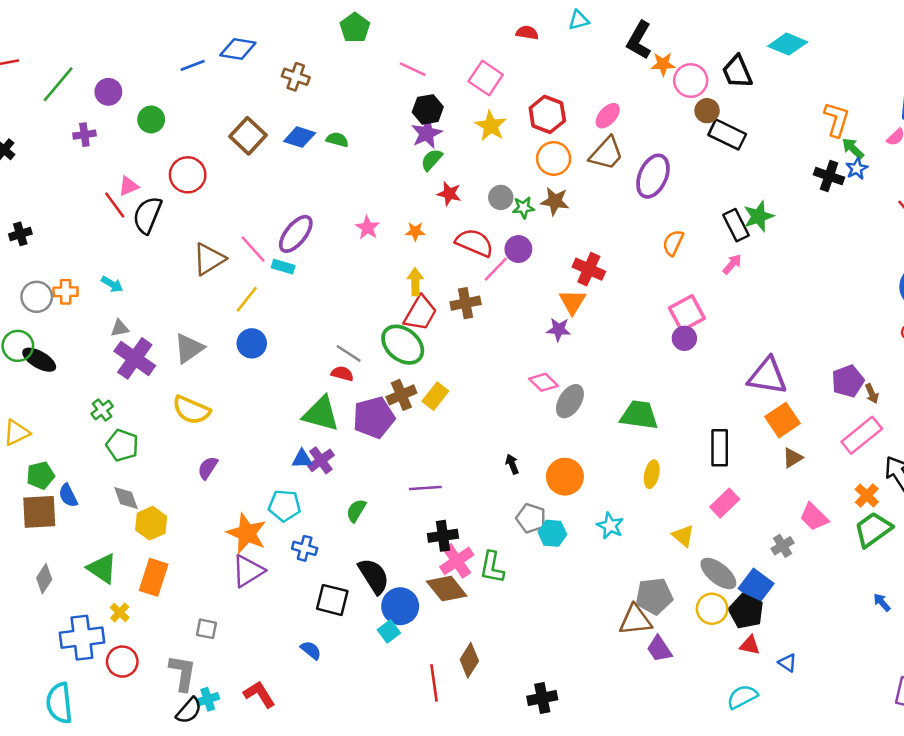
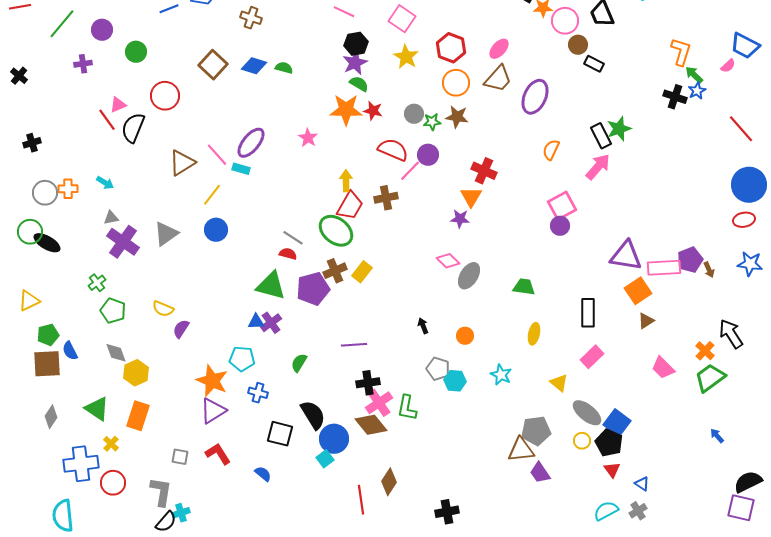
black rectangle: (727, 135) -> (594, 64), size x0.7
green semicircle: (432, 160) -> (359, 84), turned 78
orange star: (415, 231) -> (346, 110), moved, size x2.0
pink arrow: (732, 264) -> (598, 167), size x1.6
yellow semicircle: (191, 410) -> (163, 309), moved, size x0.7
green trapezoid: (639, 415) -> (524, 287), size x0.7
pink rectangle: (862, 435) -> (664, 268), moved, turned 36
orange circle: (565, 477) -> (465, 336), size x0.6
gray cross: (782, 546) -> (638, 511), moved
yellow circle: (712, 609) -> (582, 441), size x0.7
red triangle: (750, 645) -> (612, 470), turned 42
red L-shape: (259, 694) -> (218, 454), moved

